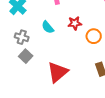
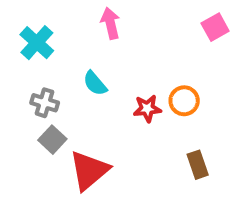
red star: (75, 23) -> (147, 109), moved
red triangle: (58, 72) -> (89, 171), moved

